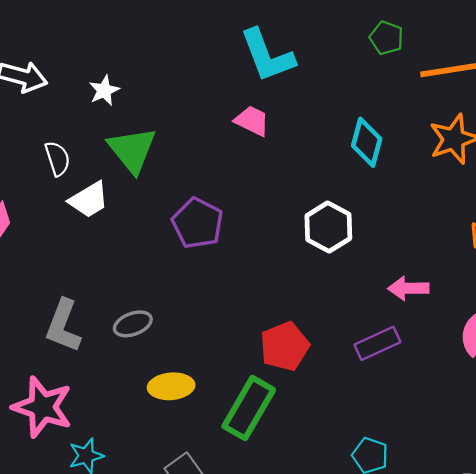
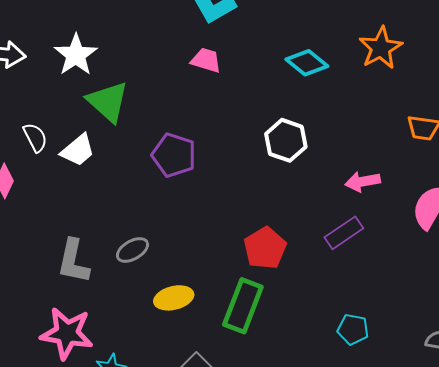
white star: (104, 90) -> (76, 55), size x1.6
cyan diamond: (367, 142) -> (307, 63), turned -57
white semicircle: (57, 159) -> (35, 138), moved

